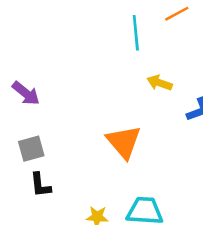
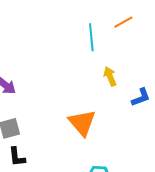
yellow arrow: (159, 83) -> (110, 76), turned 48

